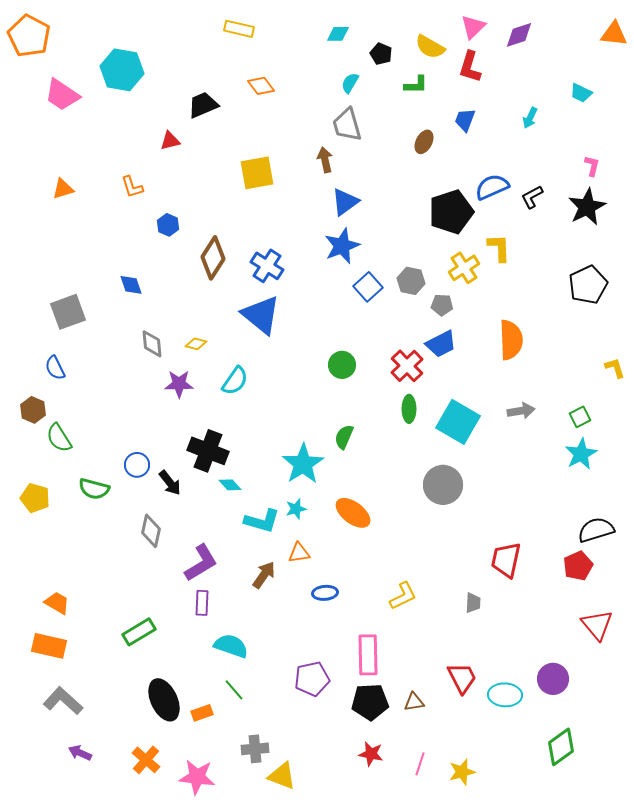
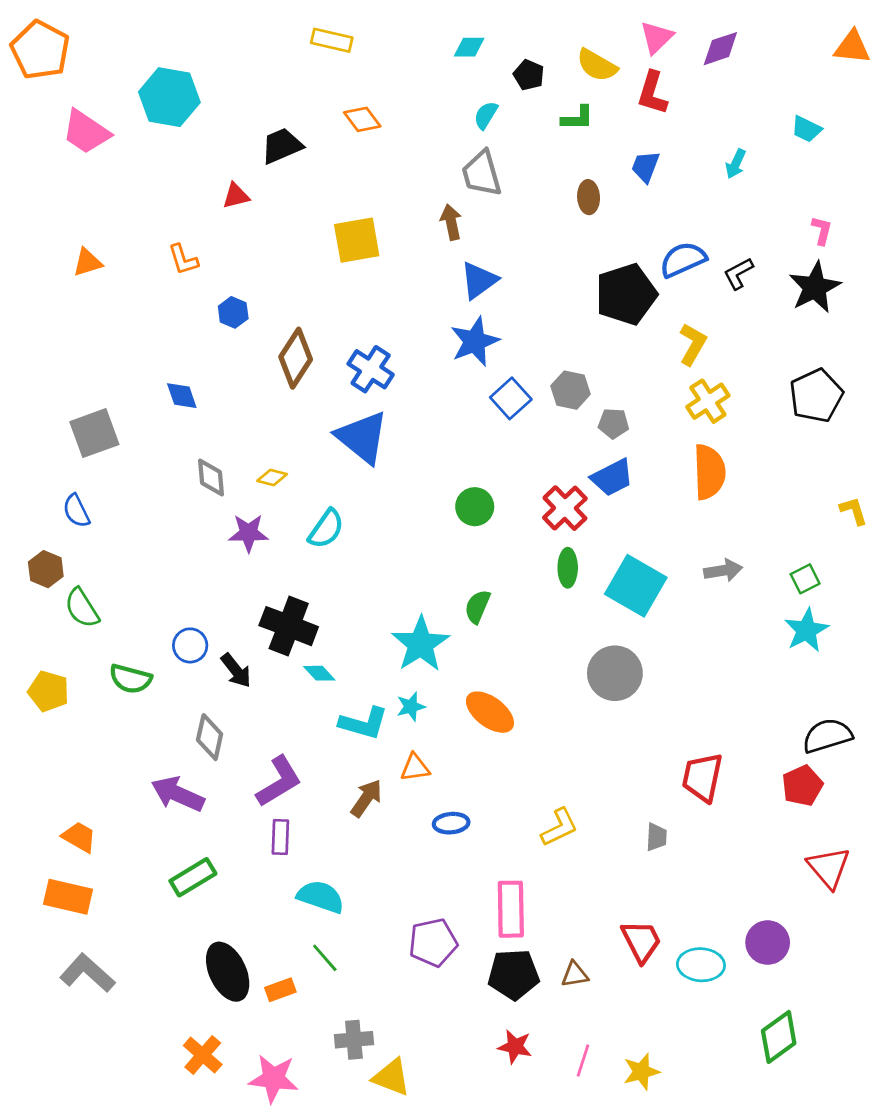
brown ellipse: (424, 142) -> (589, 197), turned -30
yellow L-shape: (499, 248) -> (693, 344), turned 32
yellow cross: (464, 268) -> (708, 401), moved
purple arrow: (80, 753) -> (178, 794), moved, size x1.6

